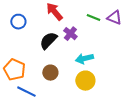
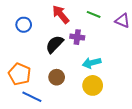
green line: (93, 18) -> (94, 14), moved
purple cross: (70, 34) -> (77, 37), turned -32

